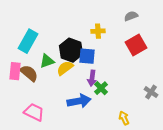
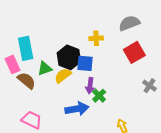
gray semicircle: (131, 16) -> (129, 23), size x1.5
cyan rectangle: (28, 41) -> (26, 48), turned -40
pink rectangle: (15, 71) -> (12, 64), moved, turned -30
gray cross: (151, 92) -> (149, 86), moved

